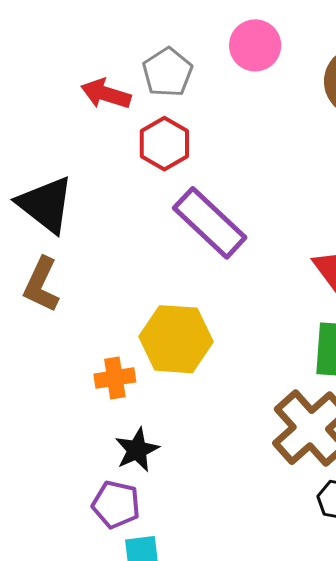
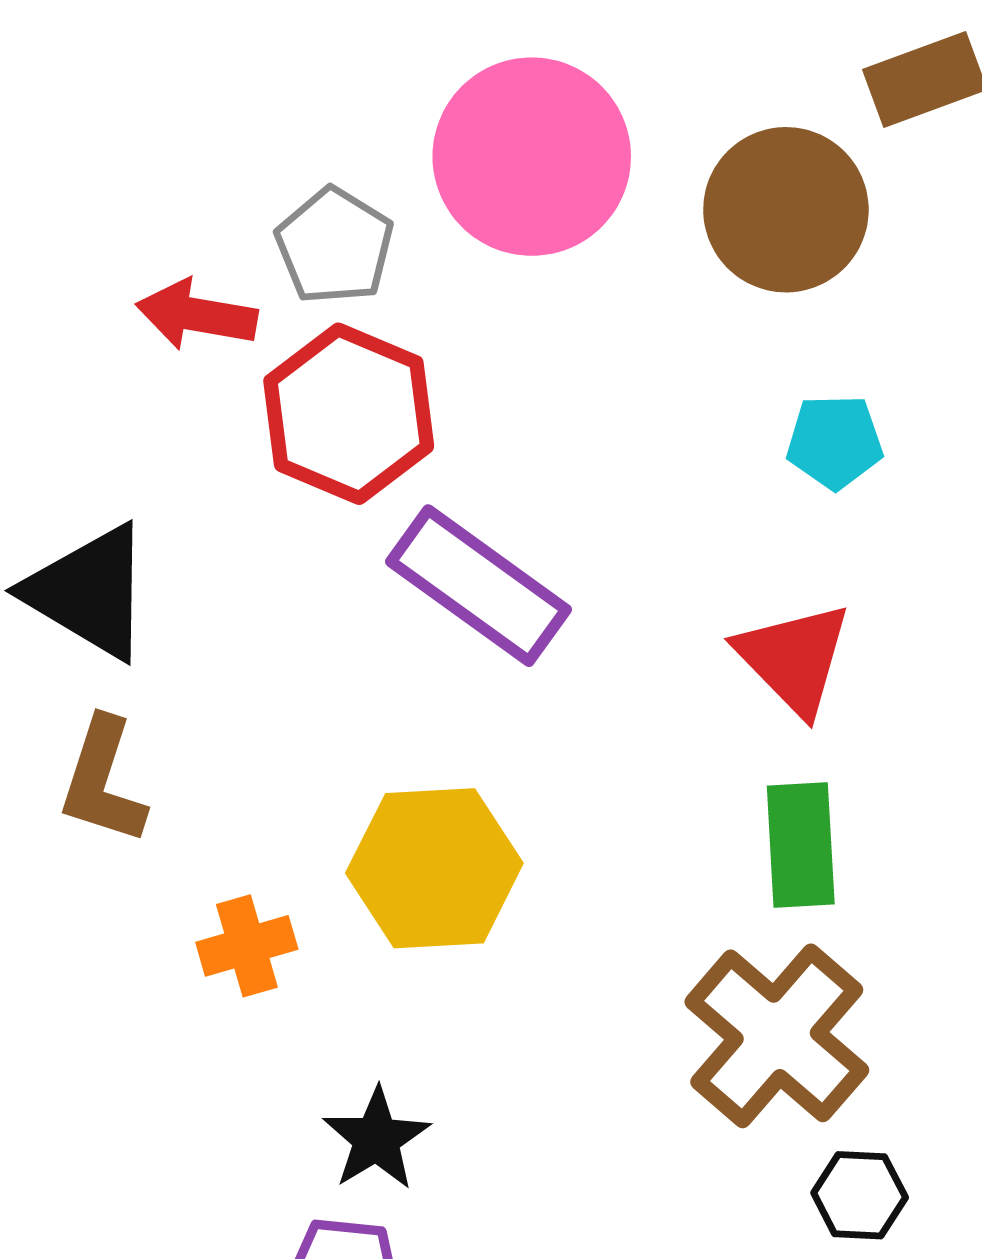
pink circle: (255, 45) -> (532, 157), size x1.6
red hexagon: (164, 144) -> (349, 414), size x1.4
orange cross: (115, 378) -> (247, 946), moved

